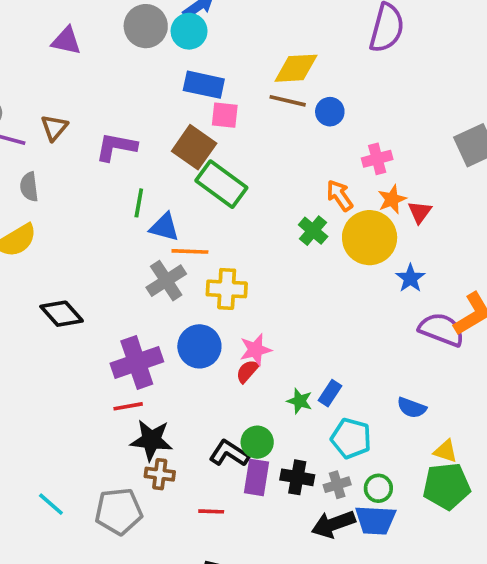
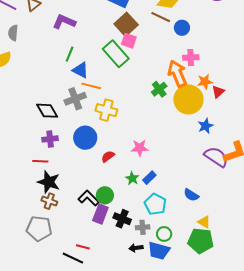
pink square: (225, 115) -> (129, 41), moved
brown square: (194, 147) -> (126, 24), moved
pink cross: (377, 159) -> (191, 58), moved
orange arrow: (340, 195) -> (177, 74), size x1.5
black diamond: (62, 314) -> (47, 111), moved
pink star: (255, 350) -> (140, 148), moved
purple cross: (137, 363) -> (50, 139), size x0.6
gray pentagon: (119, 511) -> (39, 228), moved
red line: (211, 511) -> (83, 247), moved
black arrow: (333, 524) -> (136, 248), size x0.6

